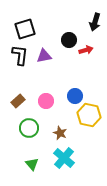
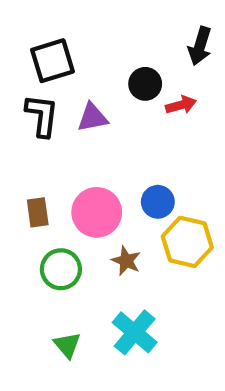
brown rectangle: (18, 101) -> (38, 212), turned -56
pink circle: (46, 101) -> (97, 212), size x1.5
brown star: (60, 133) -> (126, 261), moved

